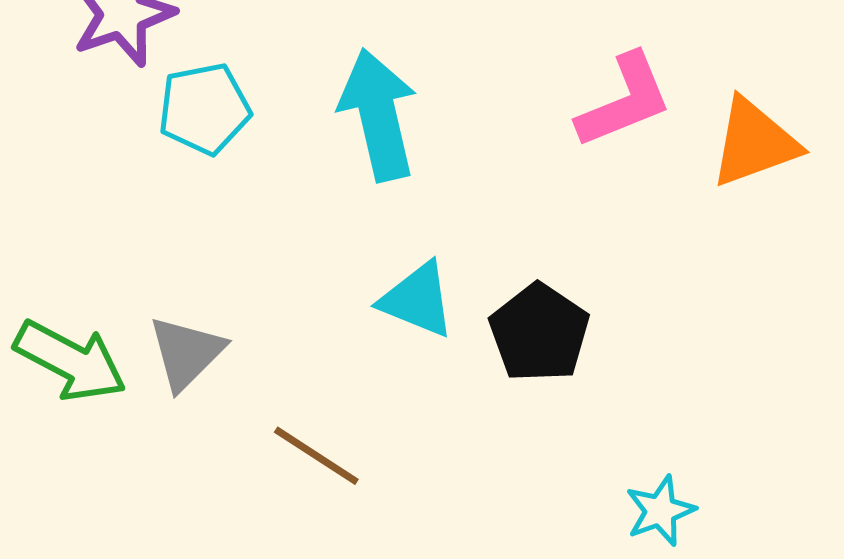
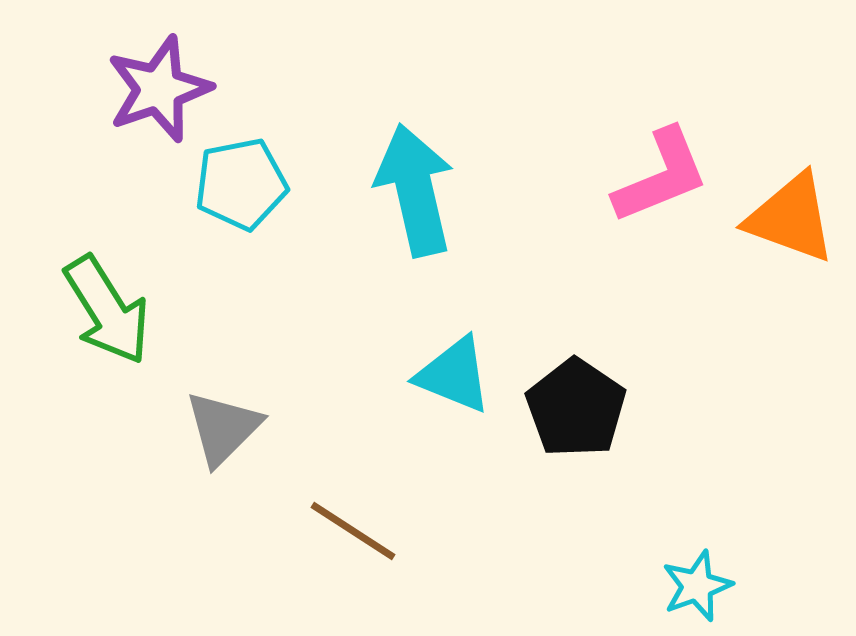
orange triangle: (754, 143) -> (791, 218), turned 40
green arrow: (70, 361) -> (107, 310), moved, turned 30

